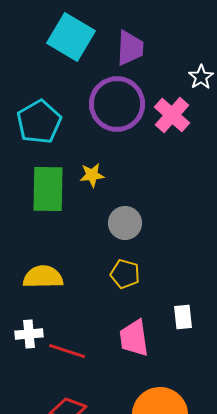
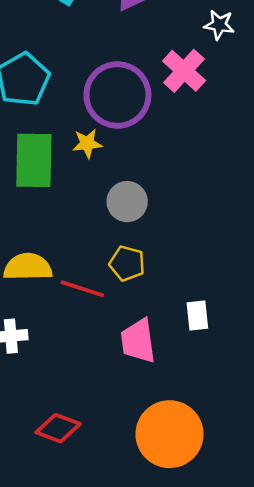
white star: (201, 77) -> (219, 25), turned -30
purple circle: (117, 104) -> (117, 95), moved
red line: (67, 351) -> (82, 289), moved

